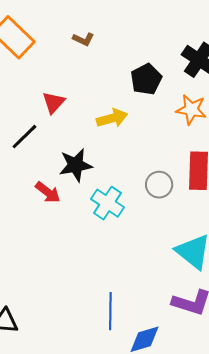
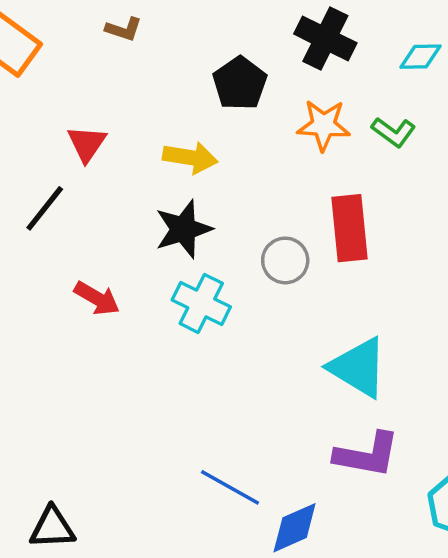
yellow arrow: (112, 118) -> (190, 157), turned 32
black star: (76, 165) -> (183, 229), moved
blue line: (110, 311) -> (230, 487), turned -54

